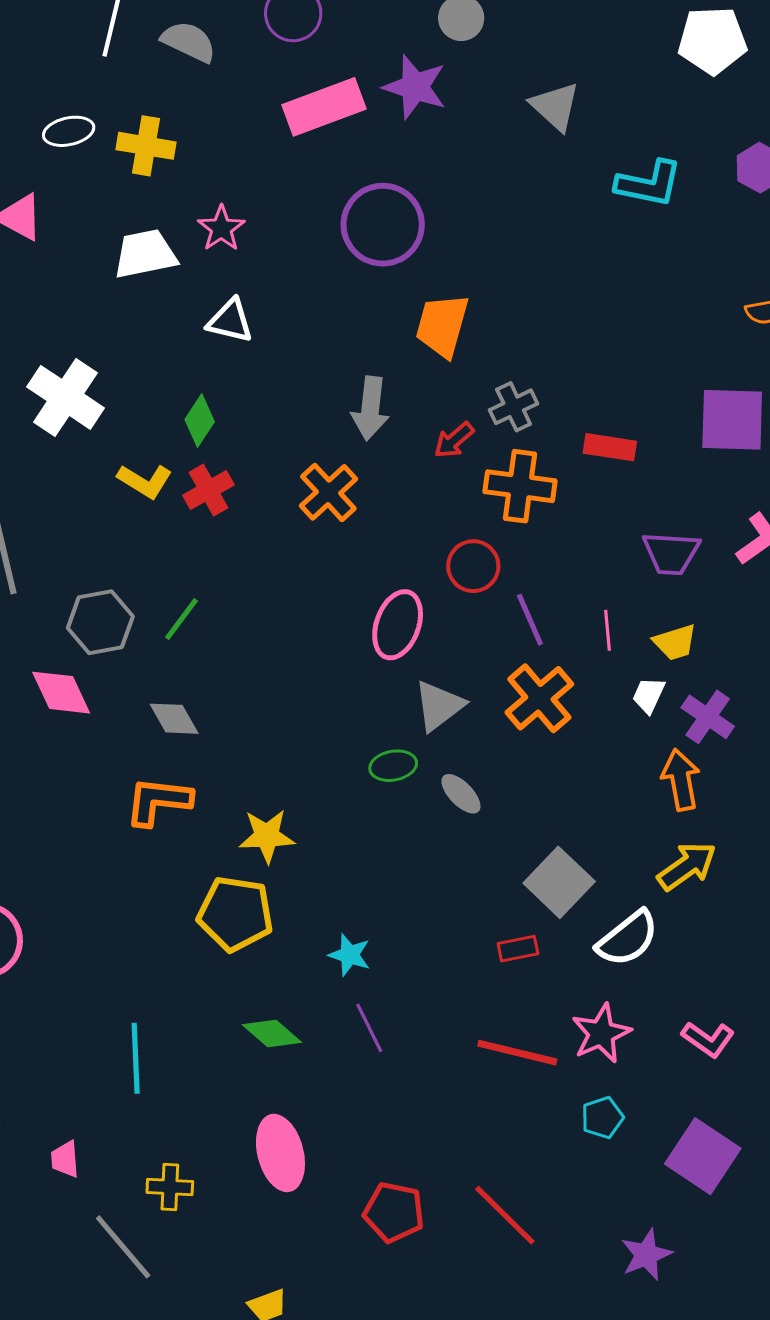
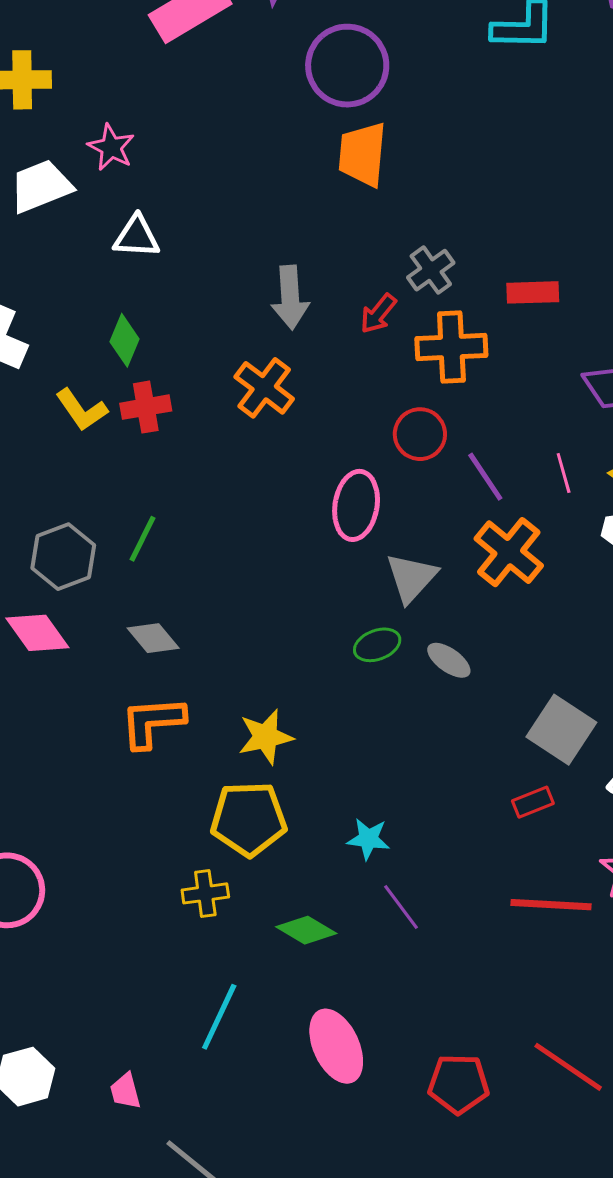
purple circle: (383, 225) -> (347, 66), moved
orange trapezoid: (442, 325) -> (362, 154), moved
yellow L-shape: (145, 481) -> (81, 410), turned 34
red cross: (208, 490) -> (146, 407), turned 30
cyan line: (136, 1058) -> (219, 1017), moved, turned 38
yellow cross: (170, 1187) -> (205, 893), moved

